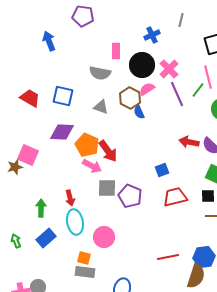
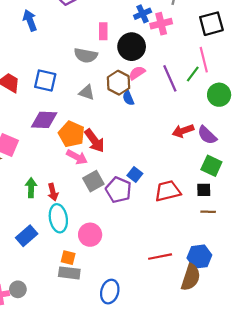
pink cross: (169, 69) -> (161, 24), moved, turned 30
red arrow: (189, 142) -> (183, 131), turned -30
blue square: (162, 170) -> (135, 175), moved, turned -32
gray square: (107, 188) -> (93, 181), turned -30
green arrow: (41, 208) -> (31, 188), moved

